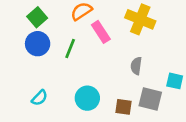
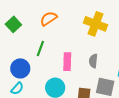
pink rectangle: (101, 32) -> (67, 62), moved, turned 36
blue circle: (38, 44) -> (20, 68), moved

